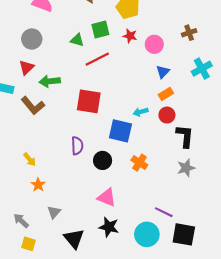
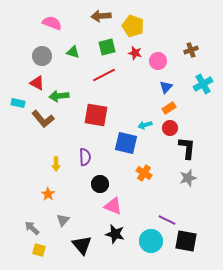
green triangle: (77, 40) -> (73, 52), moved
red triangle: (26, 68) -> (37, 83), turned -49
yellow arrow: (30, 159) -> (56, 164), moved, turned 40
black circle: (103, 160) -> (100, 184), moved

